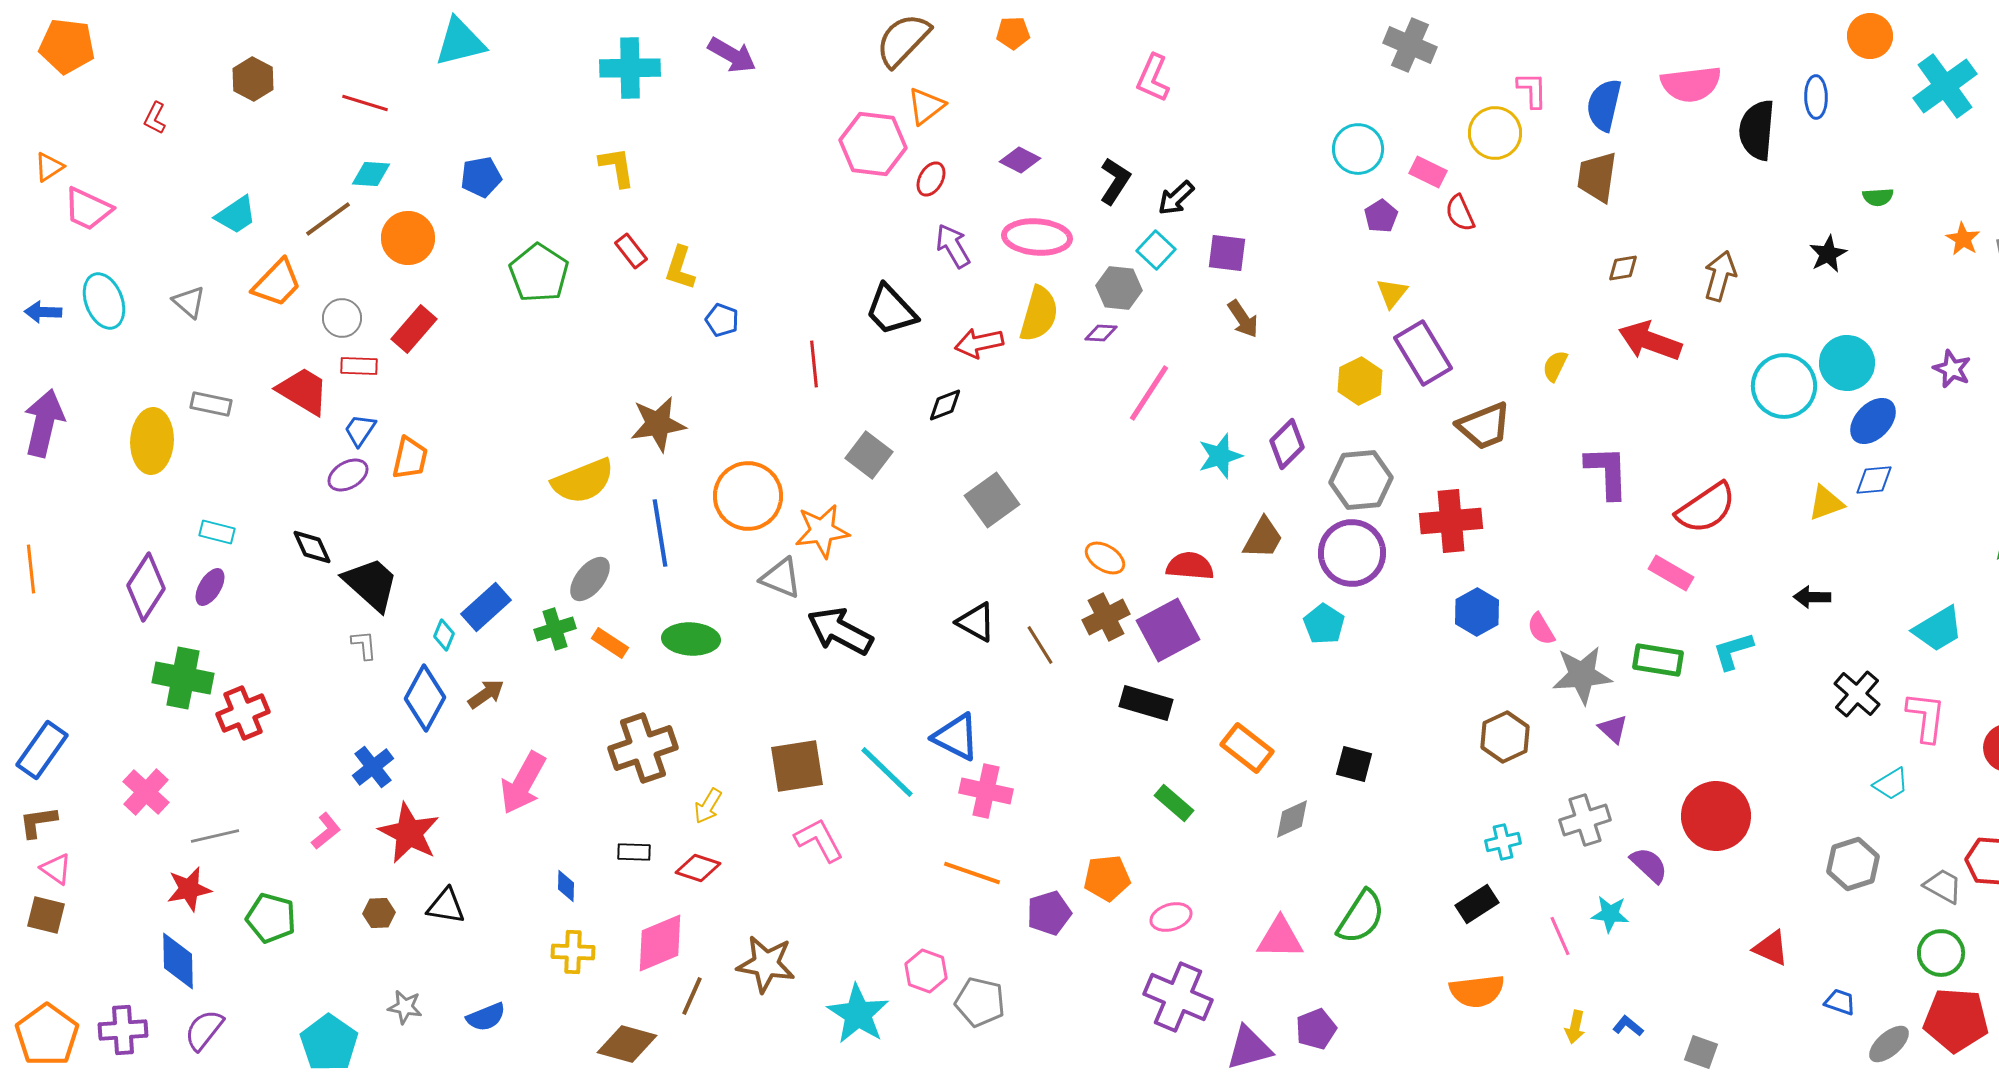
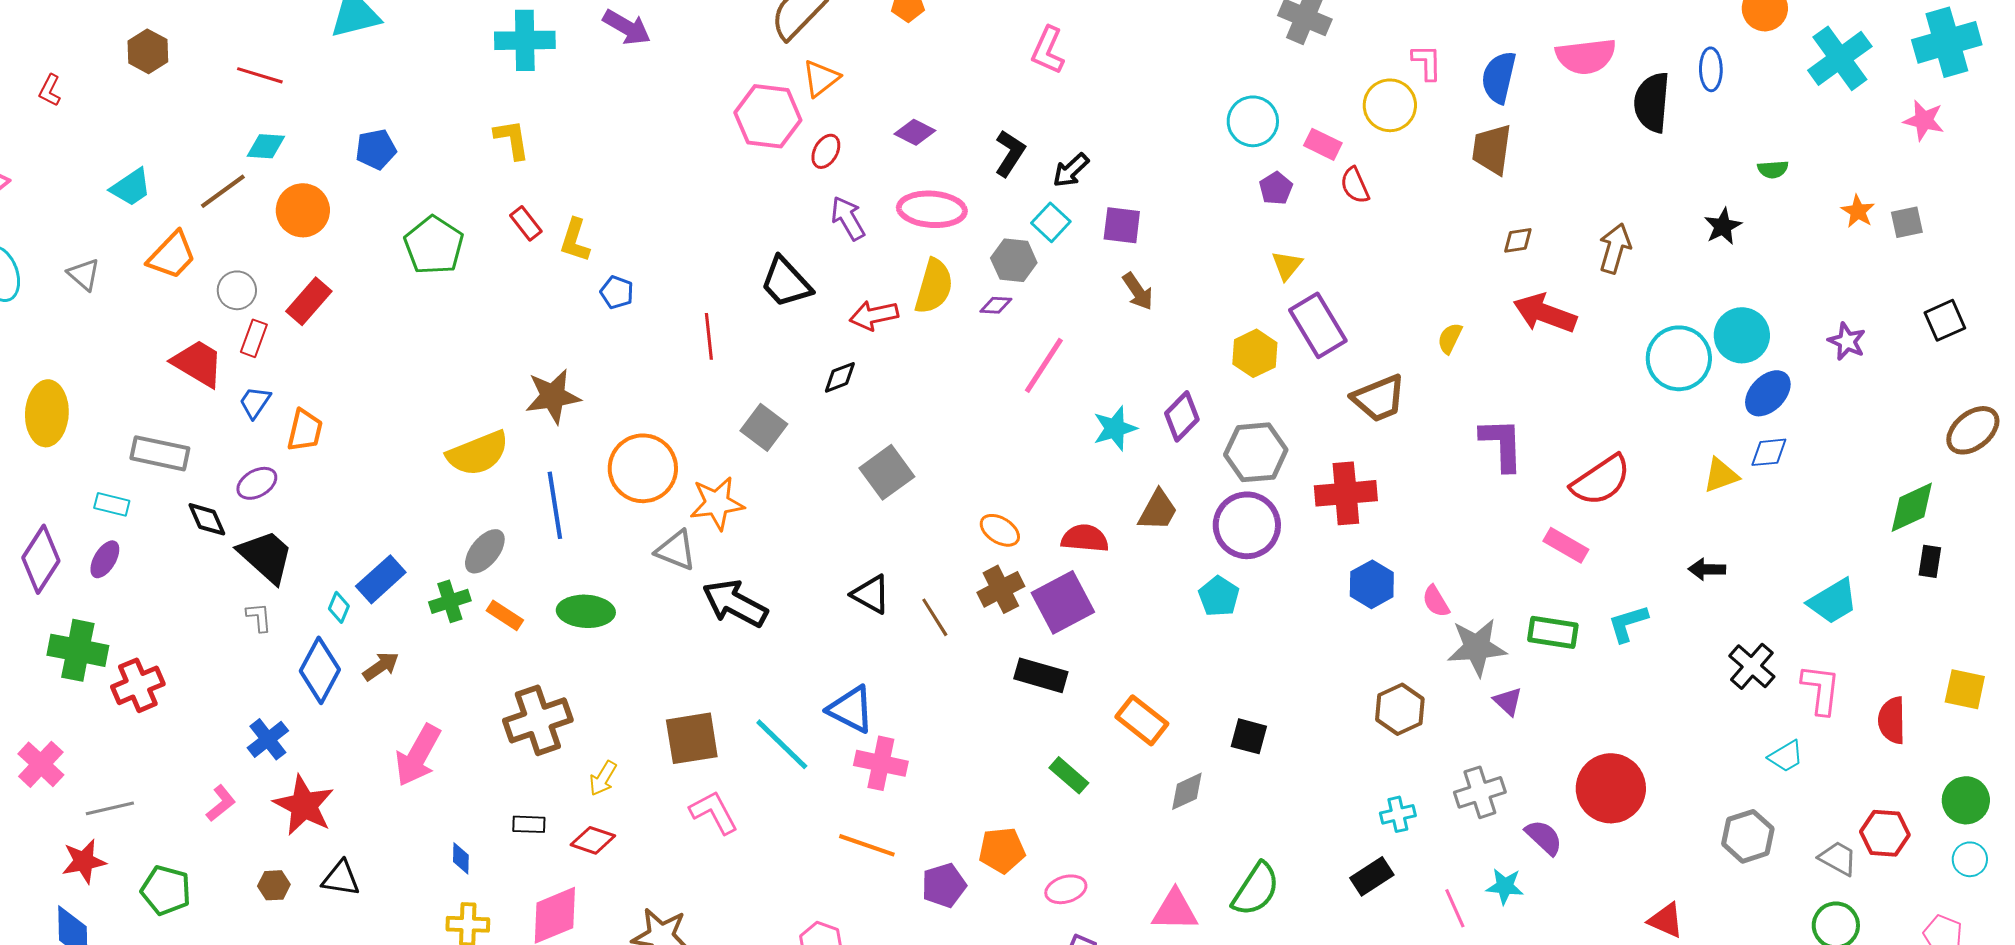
red rectangle: (359, 366) -> (254, 338), turned -72
gray rectangle: (211, 404) -> (160, 453), moved, size x1.4
purple ellipse: (348, 475) -> (257, 483), moved

